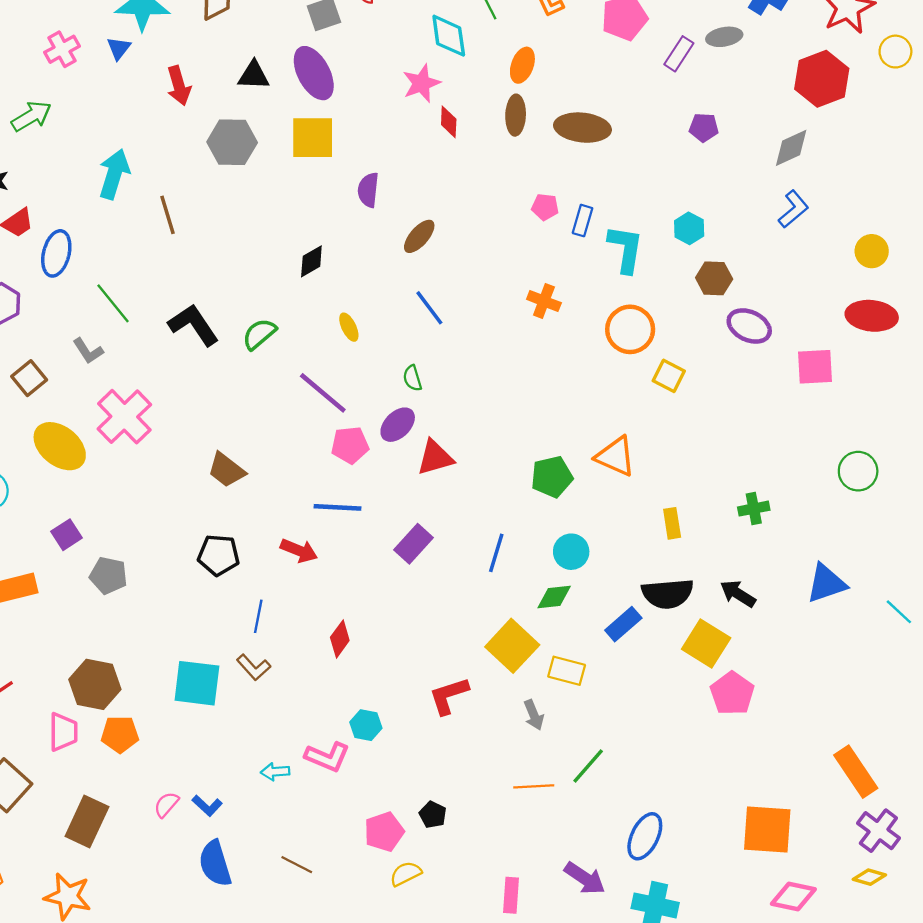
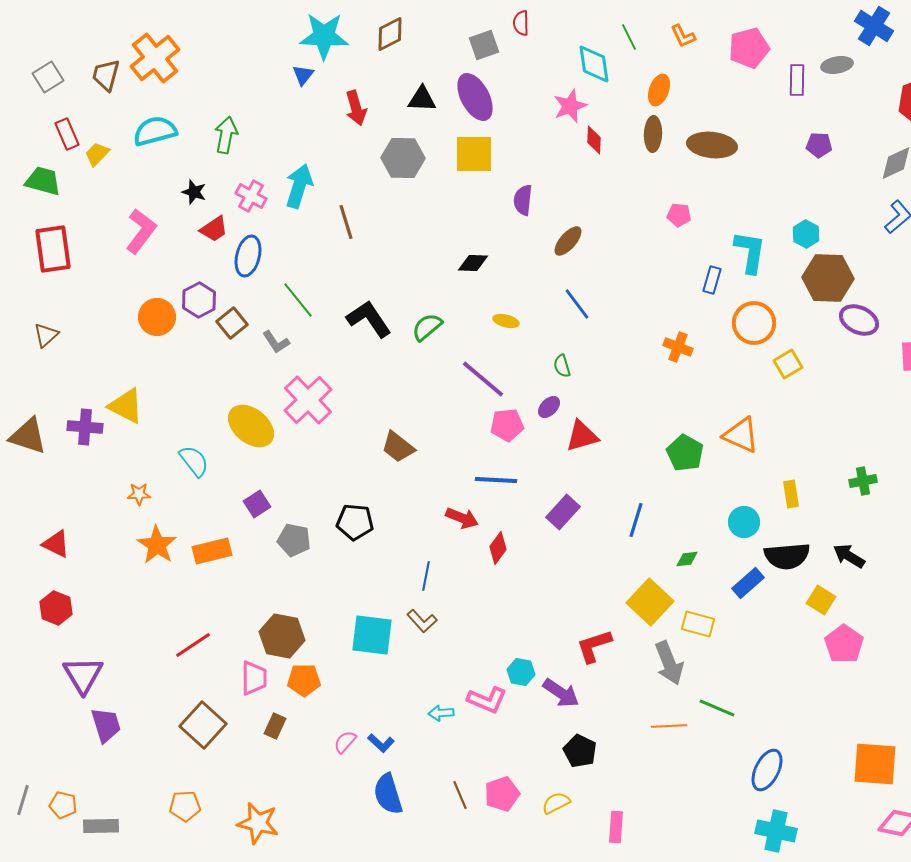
pink cross: (62, 49) -> (251, 196), moved, turned -32
purple rectangle: (679, 54) -> (797, 80), turned -32
green arrow: (31, 116) -> (226, 135), turned -48
blue rectangle: (582, 221) -> (712, 280), moved
black diamond: (311, 261) -> (473, 263), turned 32
brown hexagon: (714, 278) -> (828, 278), size x1.6
orange cross: (544, 301) -> (678, 347), moved
yellow ellipse: (349, 327) -> (506, 321), turned -50
yellow square: (669, 376) -> (788, 364), turned 32
brown square: (29, 378) -> (232, 323), moved
purple ellipse: (398, 425) -> (549, 407), size x0.7
green pentagon: (552, 477) -> (685, 453), turned -30
cyan circle: (571, 552) -> (744, 522), moved
black pentagon: (218, 555) -> (355, 522), moved
green diamond: (554, 597) -> (687, 559), size x0.7
red diamond: (340, 639) -> (498, 548), moved
yellow square: (706, 644) -> (821, 600), size x0.7
gray arrow: (534, 715) -> (669, 663), size x1.6
green line: (588, 766) -> (717, 708), turned 72
black pentagon: (433, 815) -> (580, 751), size x1.4
brown rectangle: (87, 822) -> (275, 726), moved, size x0.6
pink pentagon: (384, 832) -> (502, 794), moved
brown line: (297, 865) -> (460, 795), turned 40
purple arrow: (585, 878) -> (561, 693), moved
pink rectangle: (511, 895) -> (616, 827), moved

